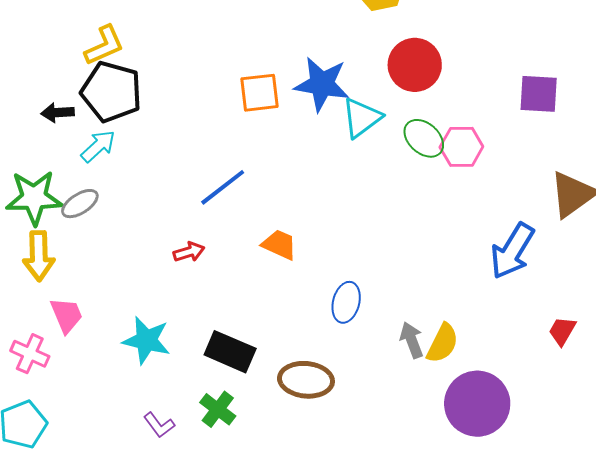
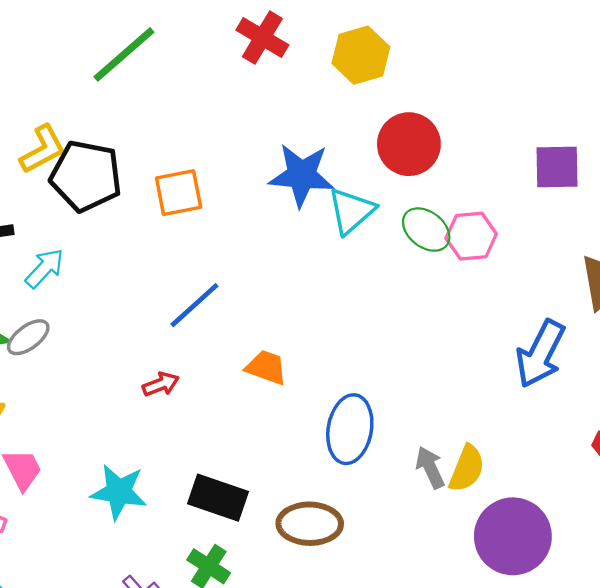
black pentagon: (111, 92) -> (86, 176), moved
orange square: (259, 93) -> (179, 193), moved
blue ellipse: (346, 302) -> (350, 429), size x1.4

